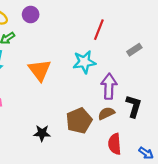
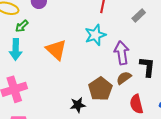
black star: (42, 133) -> (78, 105), moved

